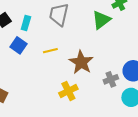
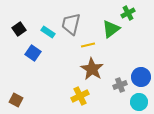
cyan rectangle: (26, 23) -> (48, 32), moved, turned -72
yellow line: (50, 51) -> (88, 45), moved

